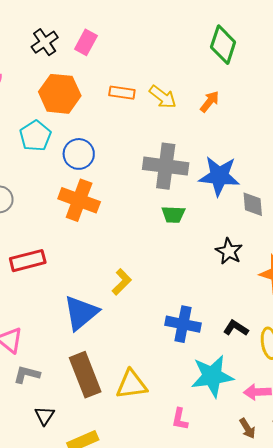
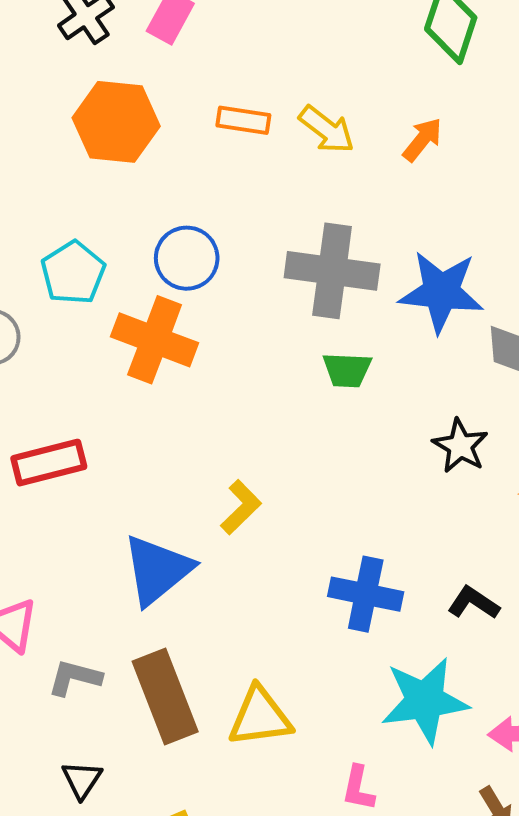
cyan pentagon: (35, 136) -> (73, 273), moved
blue circle: (79, 154) -> (187, 258), moved
gray L-shape: (27, 374) -> (75, 678), moved

